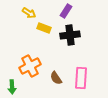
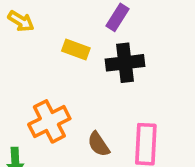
yellow arrow: (29, 13) -> (21, 21), moved

